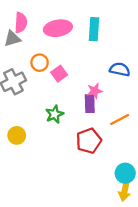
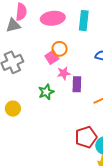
orange circle: (40, 63) -> (60, 49), moved
pink star: (95, 91) -> (64, 73), moved
red pentagon: (89, 141) -> (86, 137), moved

